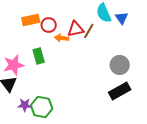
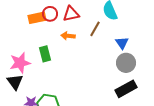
blue triangle: (122, 18) -> (122, 43), moved
red circle: (49, 25) -> (50, 14), moved
red triangle: (76, 29) -> (71, 14), moved

